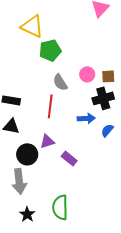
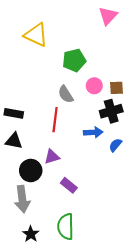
green pentagon: (50, 50) -> (74, 60), moved
purple rectangle: (69, 158) -> (69, 185), moved

